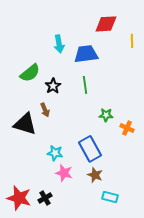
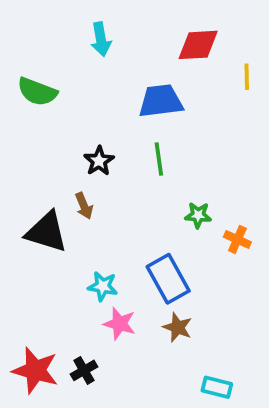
cyan arrow: (59, 44) -> (101, 39), moved
green semicircle: (30, 73) -> (37, 92), moved, turned 60
cyan rectangle: (110, 197) -> (217, 387), moved

